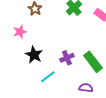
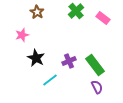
purple semicircle: (86, 88) -> (97, 87), moved, turned 56

